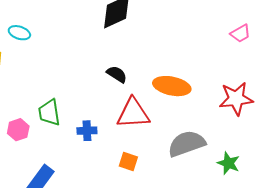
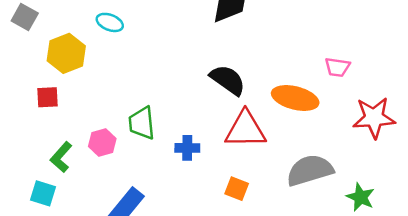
pink trapezoid: (240, 33) -> (337, 67), moved, turned 35
black semicircle: (117, 74) -> (228, 80), size x1.4

